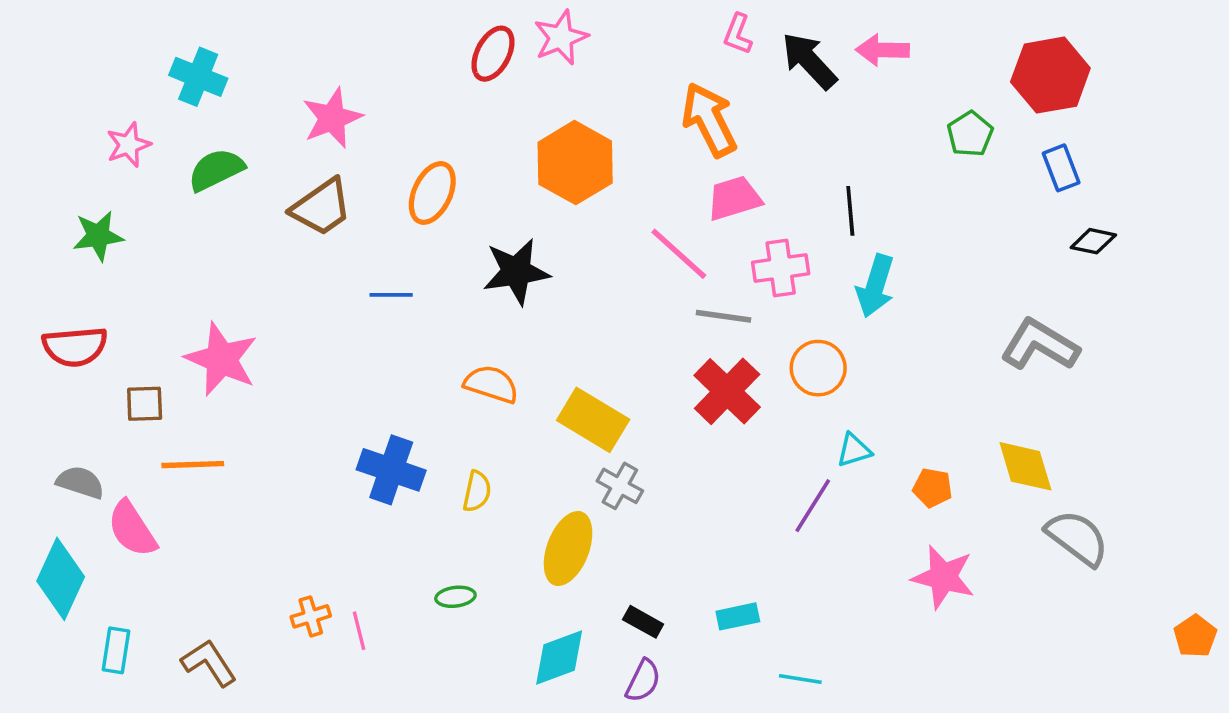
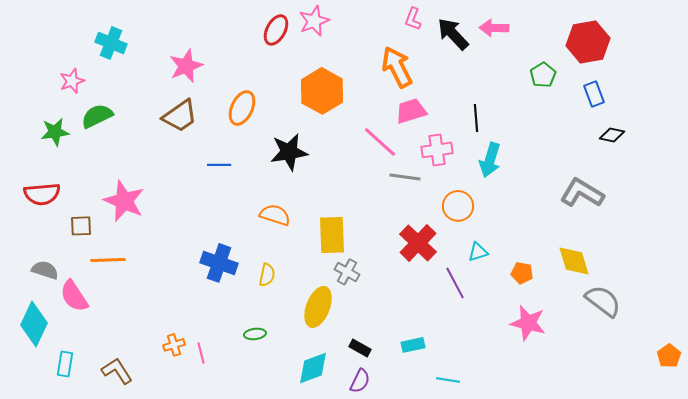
green semicircle: (216, 170) -> (97, 116), moved
red cross: (727, 391) -> (418, 243), moved
yellow rectangle: (593, 420) -> (332, 235), turned 57
purple line: (813, 506) -> (455, 283), turned -60

